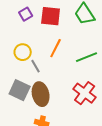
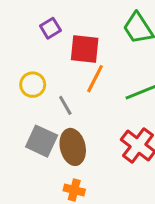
red square: (51, 16) -> (85, 49), moved
yellow circle: (23, 52) -> (33, 85), moved

